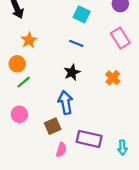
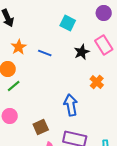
blue line: (76, 43) -> (45, 53), moved
black star: (72, 72) -> (82, 52), moved
blue arrow: (66, 102) -> (71, 105), moved

